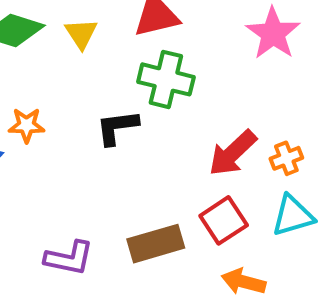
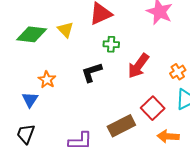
green cross: (166, 79) -> (111, 44), size x0.6
orange star: (27, 125) -> (47, 80), turned -30
red arrow: (233, 153) -> (138, 66), moved

